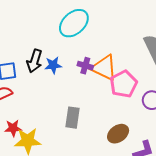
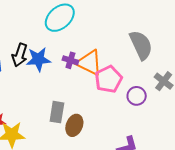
blue star: (53, 65) -> (38, 59), size x1.4
brown ellipse: (118, 134) -> (74, 125), moved, turned -35

